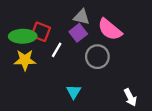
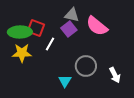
gray circle: (97, 57) -> (86, 66), moved
white arrow: (130, 97) -> (115, 75), moved

